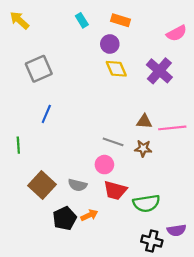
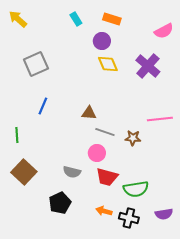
brown triangle: (144, 122) -> (89, 113), moved
brown square: (42, 185) -> (24, 172), moved
orange arrow: (89, 215) -> (104, 211), moved, turned -140
black cross: (152, 241) -> (129, 218), moved

